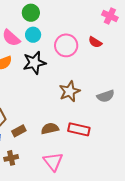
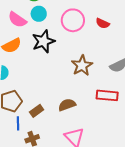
red semicircle: (95, 42) -> (103, 23), moved
red rectangle: (79, 129) -> (107, 95), moved

